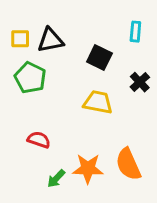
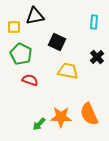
black triangle: (50, 40) -> (35, 16), moved
black square: (99, 58) -> (57, 42), moved
red semicircle: (39, 140) -> (30, 80), moved

